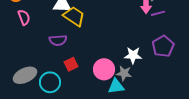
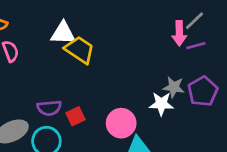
purple semicircle: (58, 40) -> (49, 108), moved
gray star: (124, 73) -> (174, 87), moved

